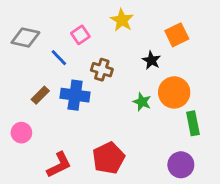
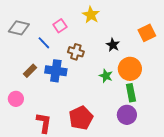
orange square: (177, 35) -> (147, 33), moved
green rectangle: (193, 123) -> (131, 93), moved
red L-shape: (59, 165) -> (44, 123), turned -55
purple circle: (181, 165) -> (127, 115), moved

